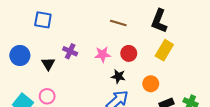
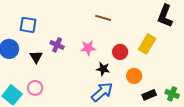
blue square: (43, 20) -> (28, 25), moved
black L-shape: (159, 21) -> (165, 16), moved
red circle: (129, 53) -> (120, 52), moved

